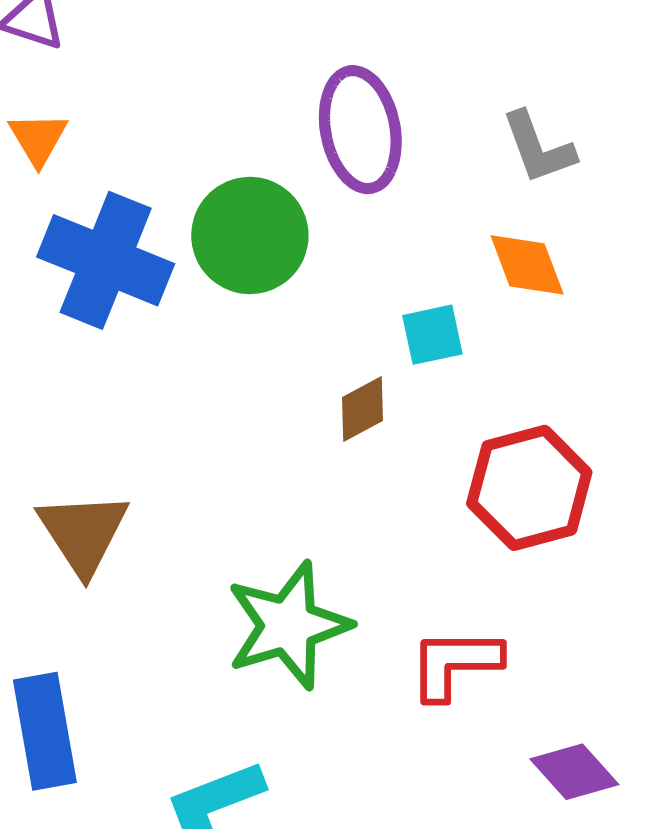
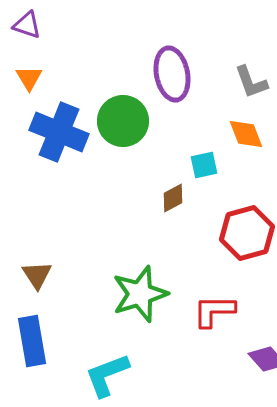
brown triangle: (83, 533) -> (37, 275), moved, size x0.7

